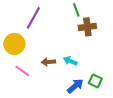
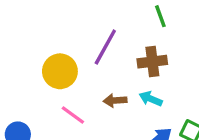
purple line: (33, 18) -> (105, 47), moved
brown cross: (87, 27) -> (152, 62), moved

